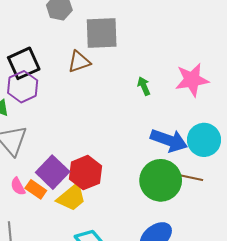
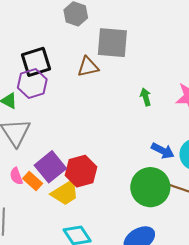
blue arrow: (169, 140) -> (163, 151), size x0.7

